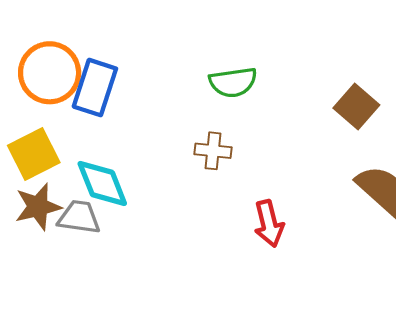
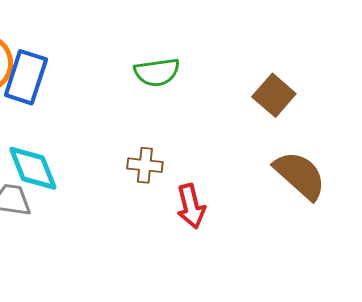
brown cross: (213, 151) -> (145, 165), moved

